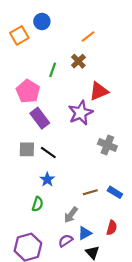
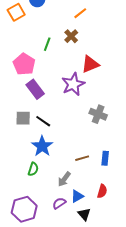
blue star: (47, 179) -> (42, 146), size x1.5
blue rectangle: (115, 192) -> (105, 158), turned 64

